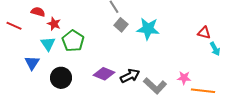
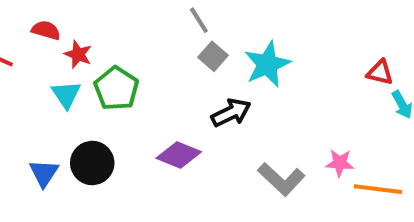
cyan star: (148, 29) -> (267, 64), turned -30
blue triangle: (32, 63) -> (44, 173), moved
black arrow: (130, 76) -> (231, 113), moved

